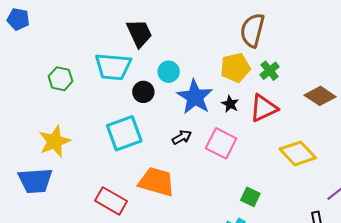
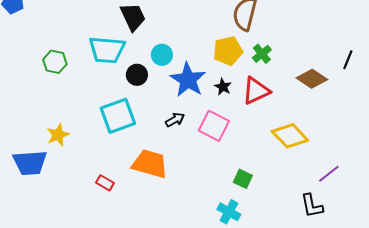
yellow star: (55, 141) -> (58, 135), moved, size x0.7
red rectangle: (111, 201) -> (105, 183), size x0.6

